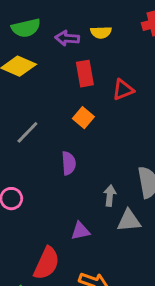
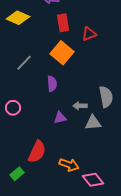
orange square: (83, 118) -> (62, 53), size x1.6
gray arrow: (110, 196) -> (80, 106), turned -96
purple triangle: (80, 231) -> (60, 118), moved

